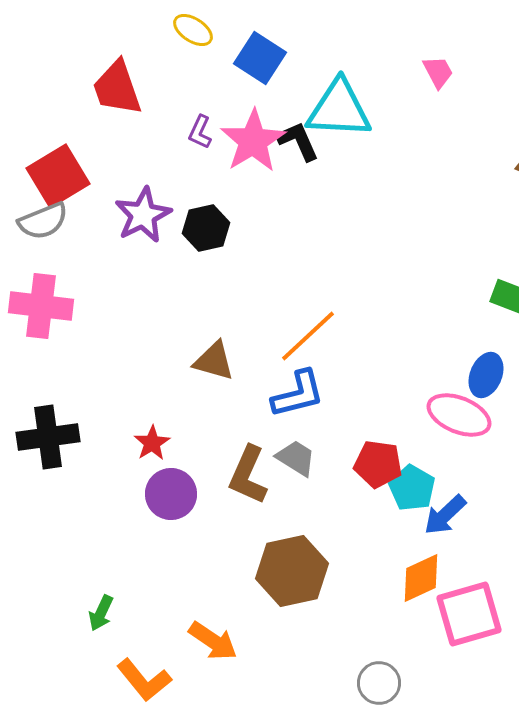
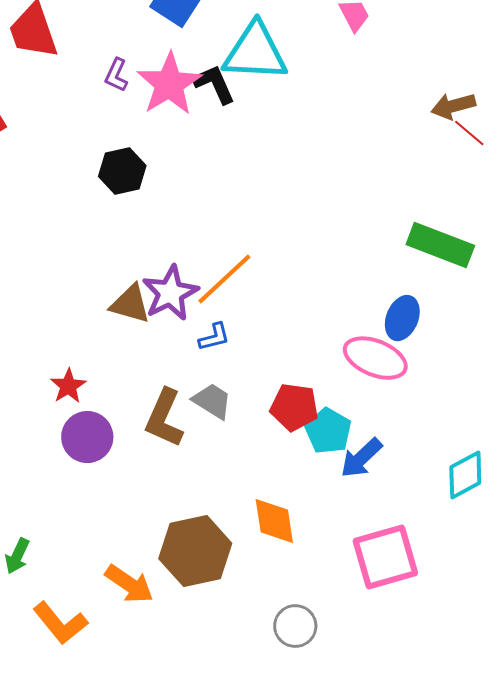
purple star: (143, 215) -> (170, 293), moved
blue L-shape: (298, 394) -> (214, 337), size x0.6
brown hexagon: (292, 571) -> (195, 551), moved
orange diamond: (421, 578) -> (274, 521), moved, turned -74

